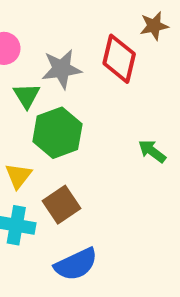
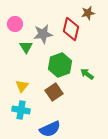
green hexagon: (57, 133) -> (60, 65), moved
brown square: (62, 205) -> (54, 92), moved

